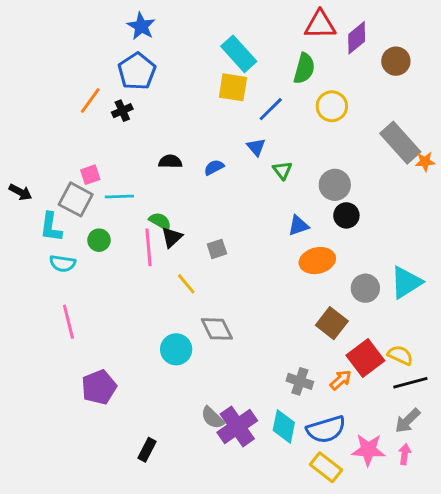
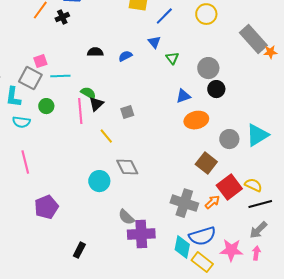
gray cross: (300, 381) -> (184, 203), size x1.5
gray semicircle: (213, 418) -> (126, 217), moved
purple cross: (237, 426) -> (141, 234), turned 32
cyan diamond: (284, 426) -> (182, 247), moved

